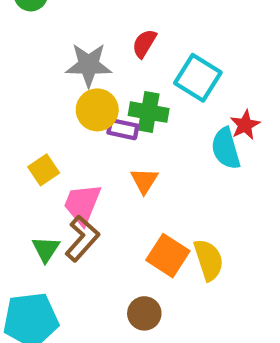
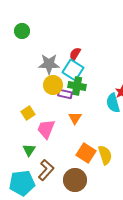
cyan square: (198, 78) -> (73, 70), moved
brown L-shape: (82, 238) -> (46, 170), moved
brown circle: (144, 313) -> (75, 180), size x1.5

